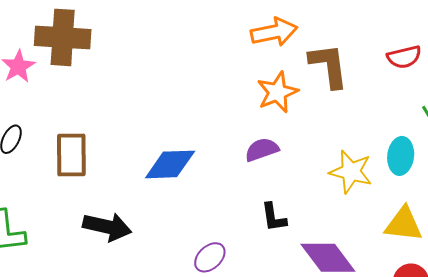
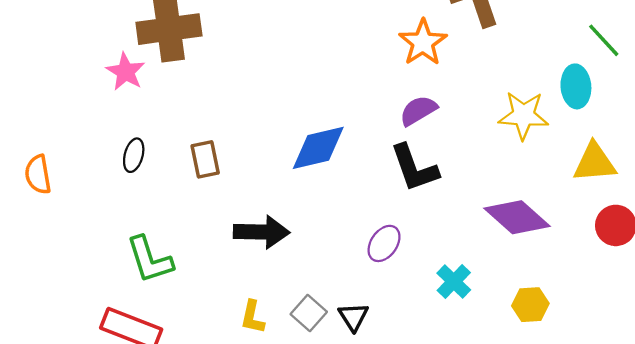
brown rectangle: (71, 155) -> (205, 159), size x0.7
black L-shape: (274, 217) -> (414, 168), moved, size x1.5

